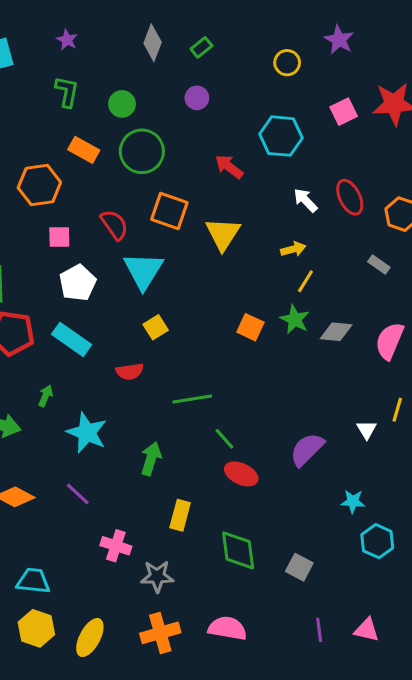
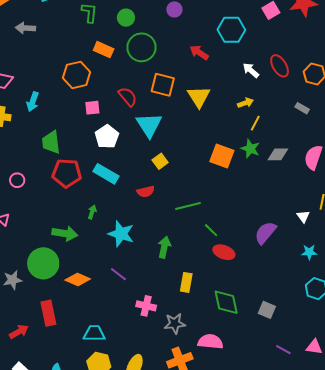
orange square: (250, 327) -> (222, 156), size x1.4
cyan star: (353, 501) -> (309, 252), moved
pink semicircle: (227, 628) -> (210, 342), moved
purple line: (319, 630) -> (283, 350), turned -49

